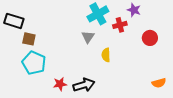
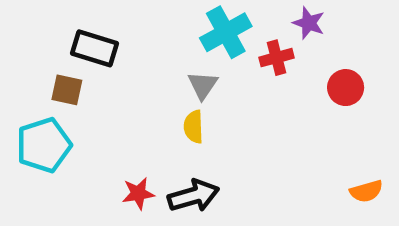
black rectangle: (14, 21) -> (94, 48), moved
yellow semicircle: (106, 55) -> (194, 127), moved
cyan pentagon: (34, 63) -> (44, 145), moved, turned 30

